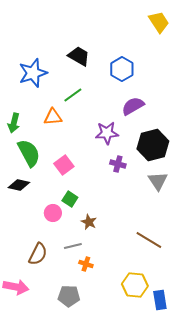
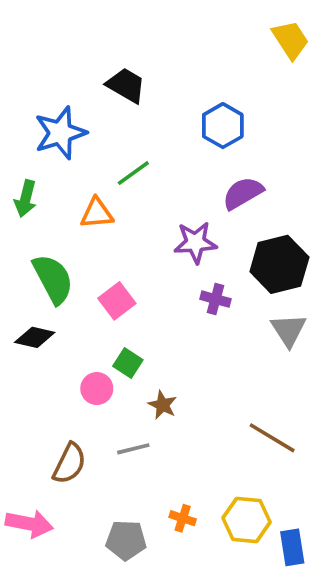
black trapezoid: (79, 56) -> (126, 85), moved
green arrow: (14, 123) -> (26, 199), moved
orange cross: (86, 264) -> (183, 518), moved

